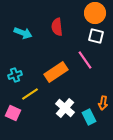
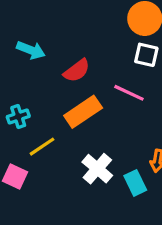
red semicircle: (57, 27) -> (77, 71), moved, turned -120
pink line: (85, 60) -> (129, 93), turned -30

